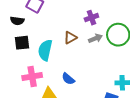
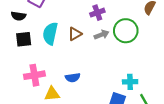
cyan semicircle: (45, 50) -> (50, 34), moved
blue semicircle: (68, 79) -> (73, 78), turned -48

